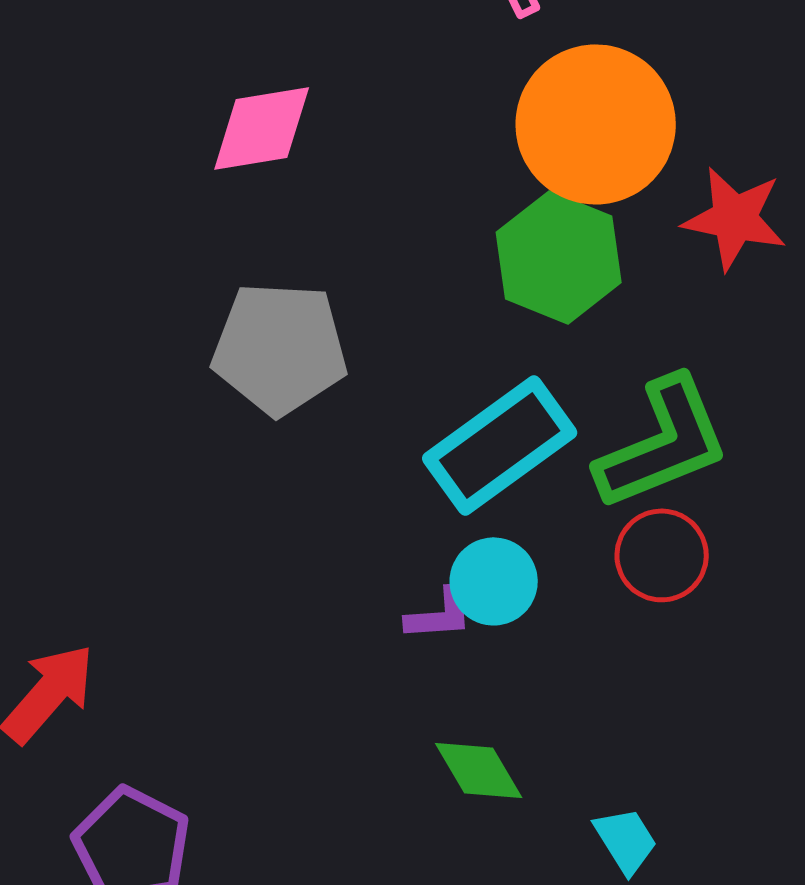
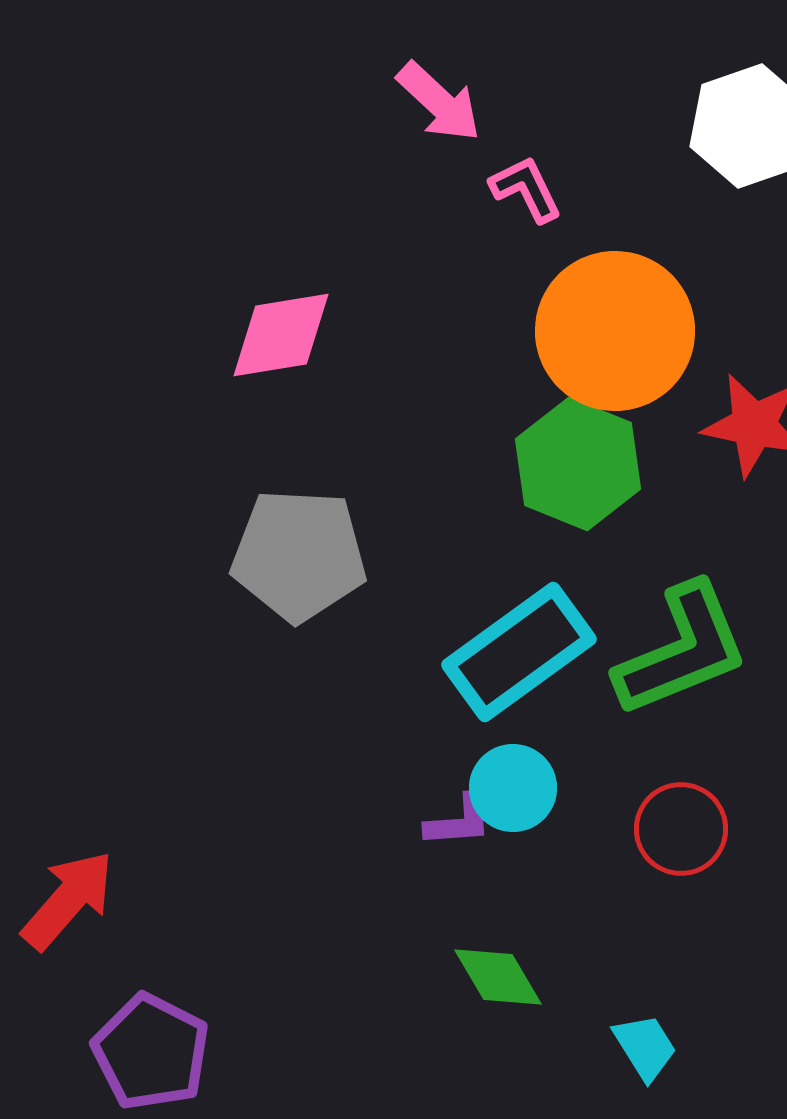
red circle: (662, 555) -> (681, 829), moved

